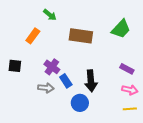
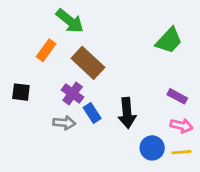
green arrow: (50, 15) -> (70, 21), size x1.5
brown rectangle: (81, 36) -> (88, 63), moved, turned 35
blue circle: (80, 103) -> (152, 148), moved

